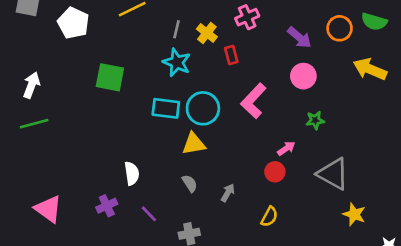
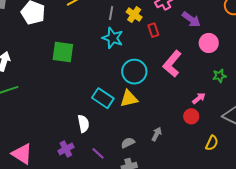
purple arrow: (299, 38) -> (191, 19), moved
cyan rectangle: (166, 108) -> (103, 98), moved, turned 30
gray semicircle: (190, 183) -> (128, 143), moved, turned -80
yellow semicircle: (269, 217) -> (212, 143), moved

